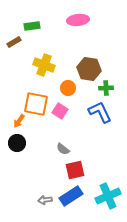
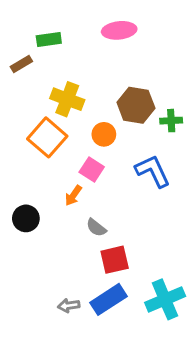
green cross: (106, 88) -> (171, 121), moved
orange square: (36, 104) -> (47, 137), moved, turned 30
orange arrow: (19, 121) -> (73, 195), moved

